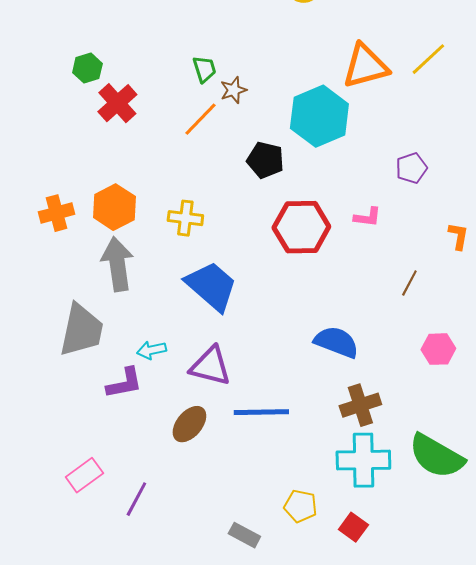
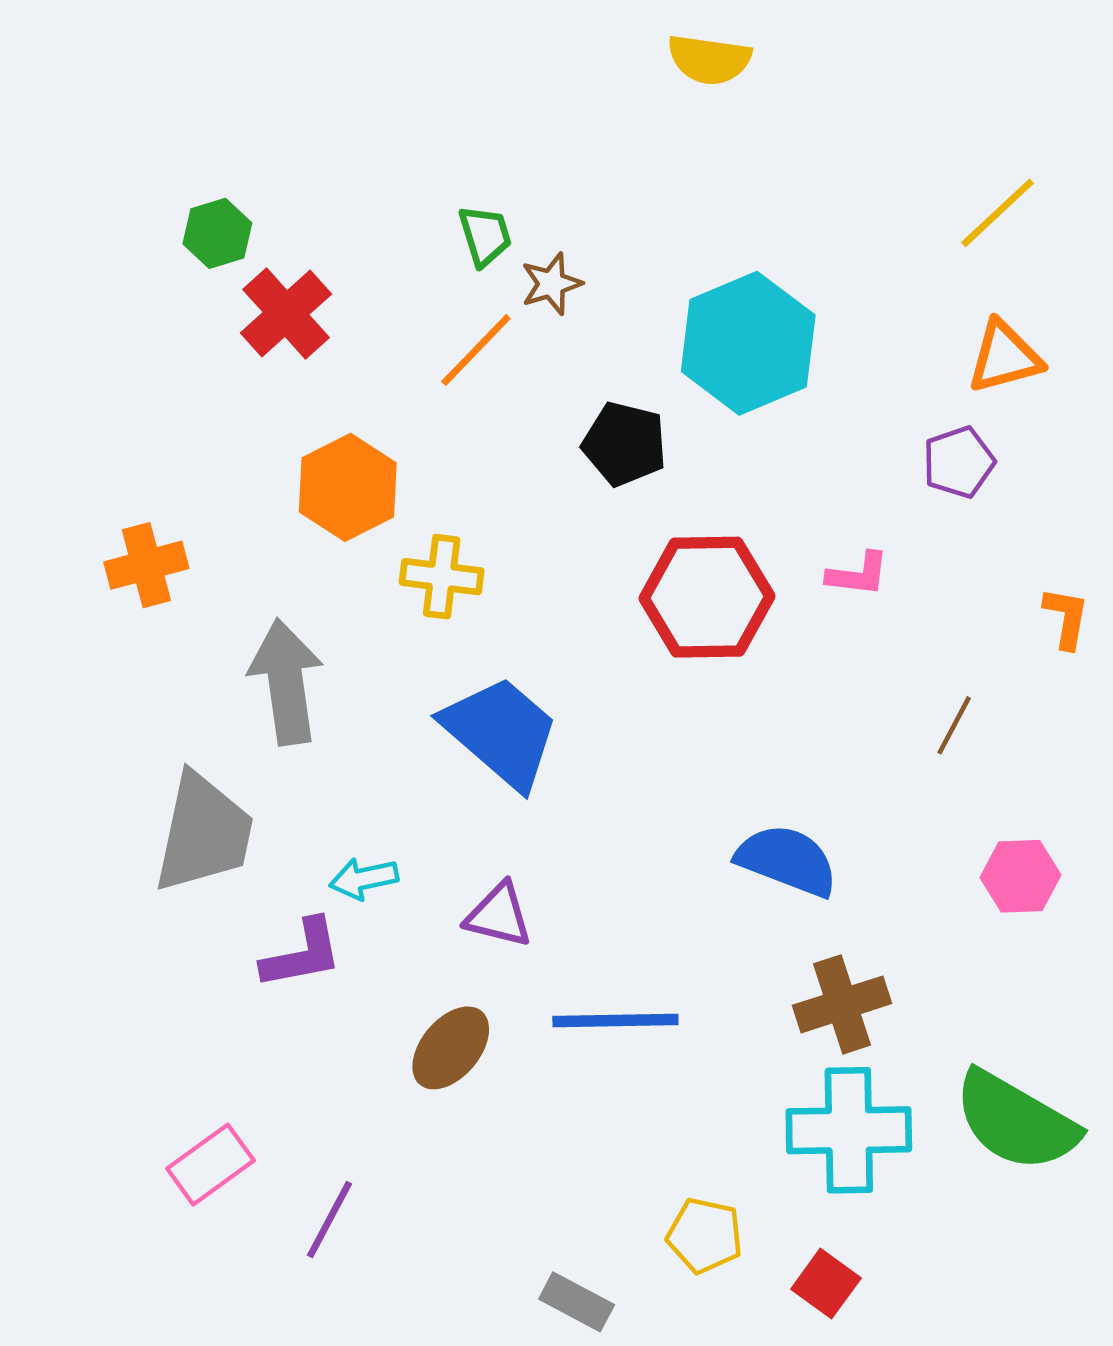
orange triangle: (365, 66) -> (1004, 357), moved, size x0.7
orange hexagon: (114, 207) -> (348, 487), moved
purple triangle: (210, 366) -> (499, 915), size x0.7

